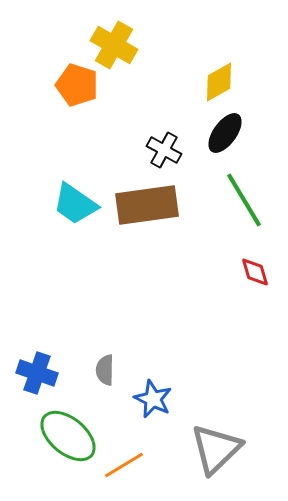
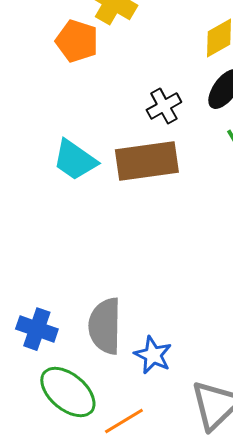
black cross: (164, 150) -> (164, 106), turned 32
gray semicircle: (105, 370) -> (105, 326), size x1.8

